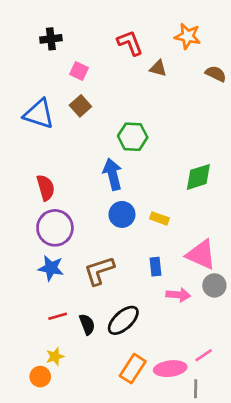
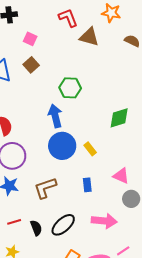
brown triangle: (158, 68) -> (89, 37), size x1.5
blue circle: (122, 214) -> (62, 146), size x1.4
yellow rectangle: (159, 218) -> (90, 149), turned 32
pink triangle: (201, 255) -> (121, 176), size x0.7
pink arrow: (178, 295) -> (104, 221), moved, size x1.4

